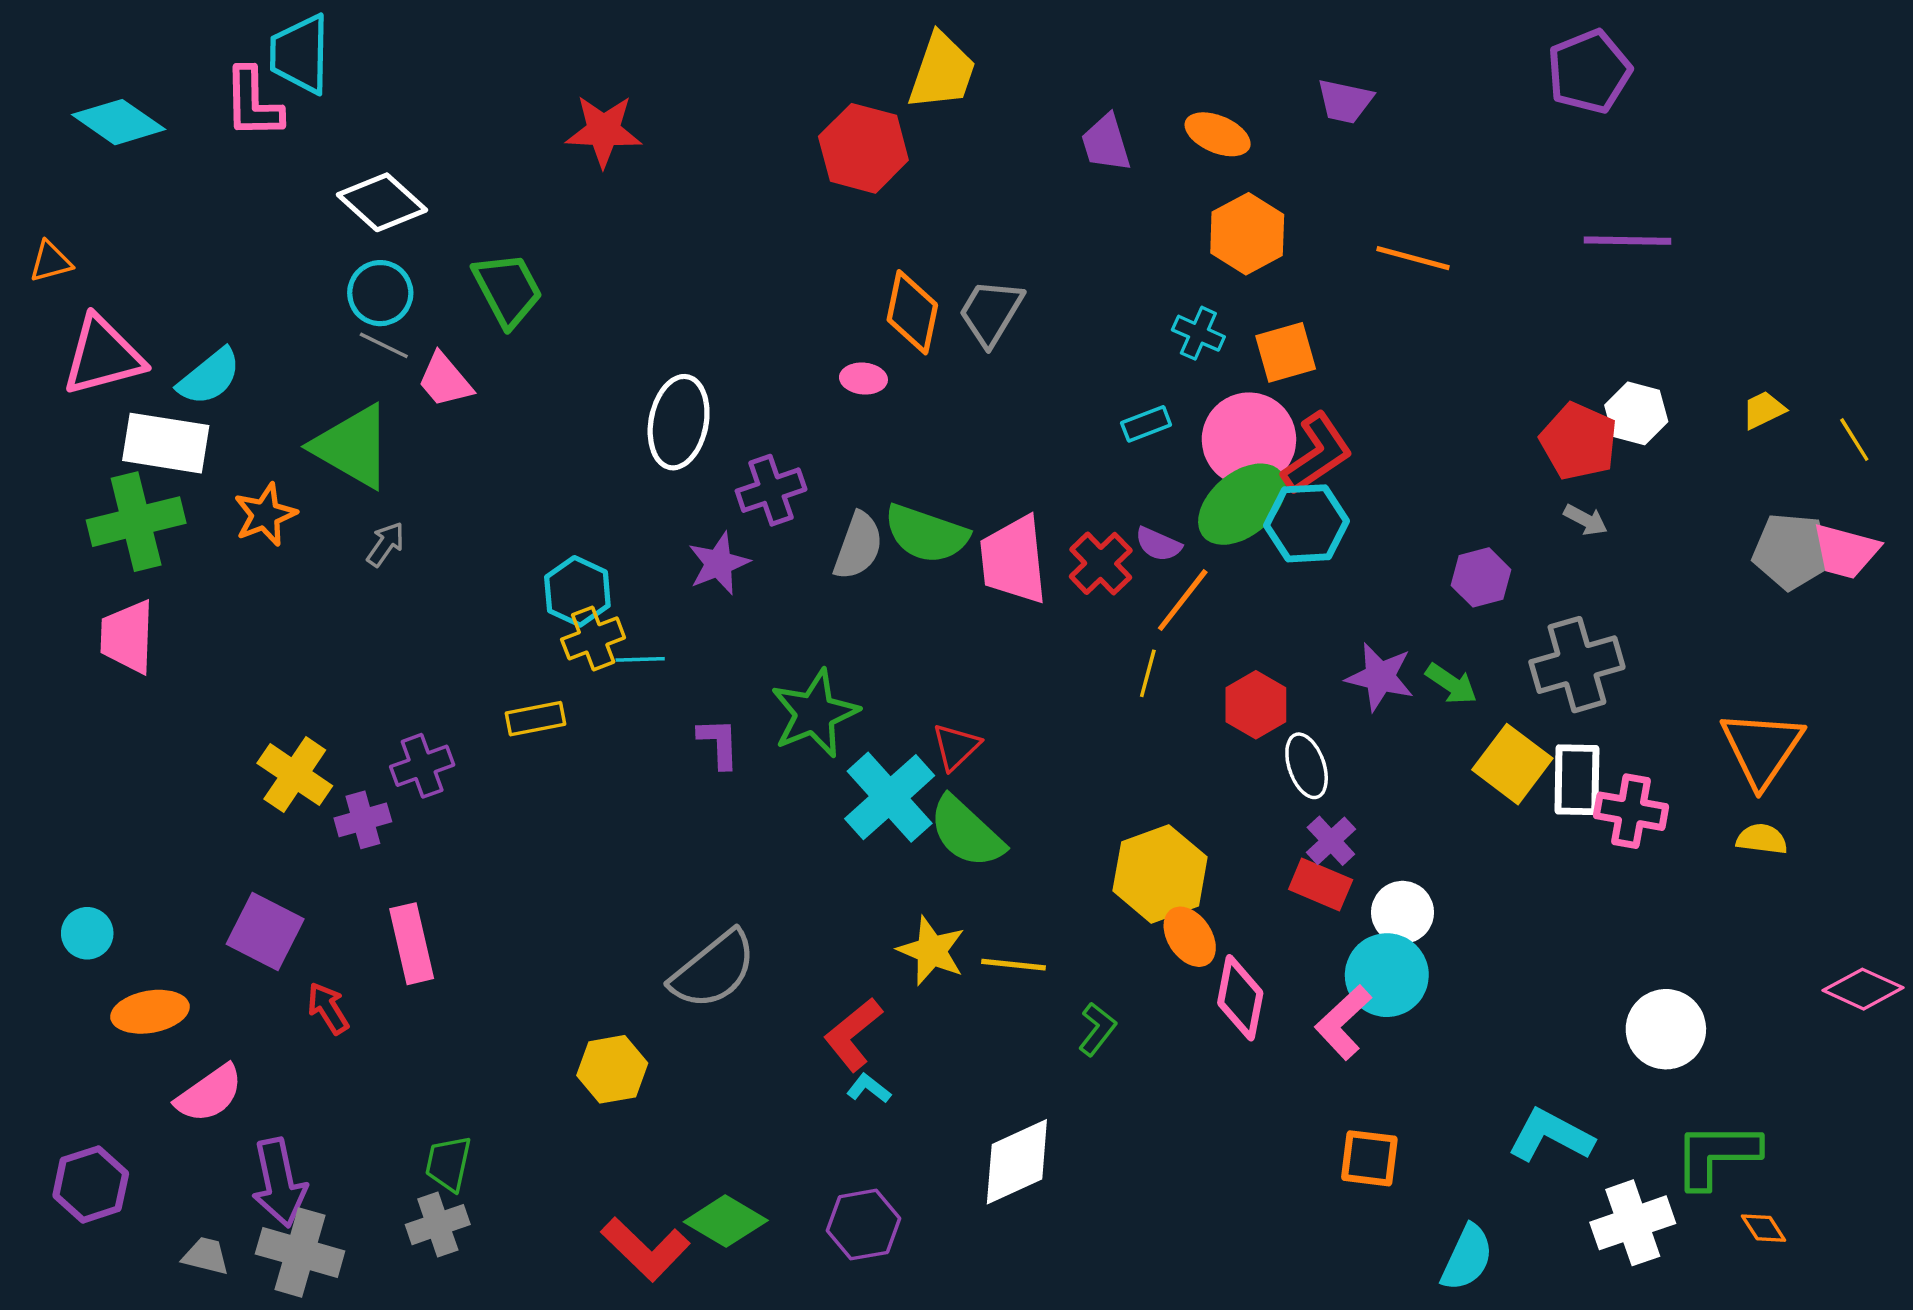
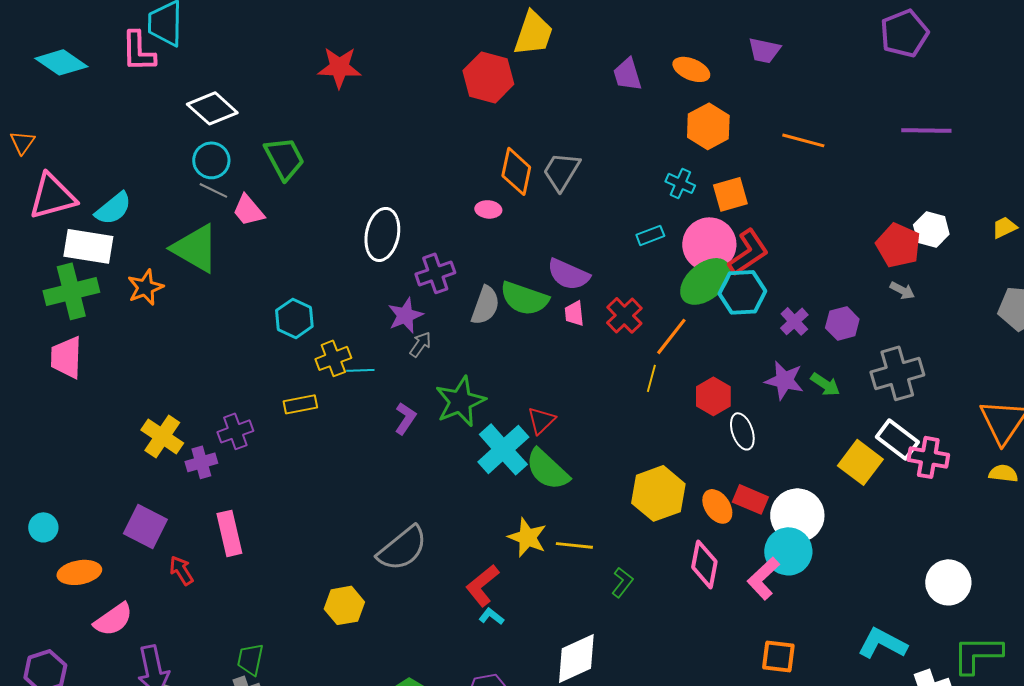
orange triangle: (51, 262) -> (22, 142), turned -40
gray arrow: (386, 544) -> (420, 344), moved
purple semicircle: (1158, 544) -> (568, 274), moved, size x1.6
pink trapezoid: (1013, 560) -> (574, 313), size x0.5
cyan hexagon: (577, 591) -> (294, 318), moved
purple L-shape: (719, 743) -> (405, 418), turned 36
yellow square: (1512, 764) -> (860, 462), moved
white rectangle: (1577, 780) -> (897, 439), turned -54
purple cross: (1331, 841) -> (794, 321), moved
white circle: (1402, 912) -> (797, 515), size x1.5
orange ellipse: (1190, 937) -> (717, 506), moved

